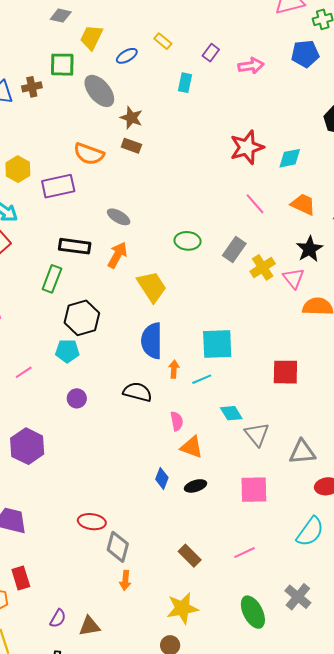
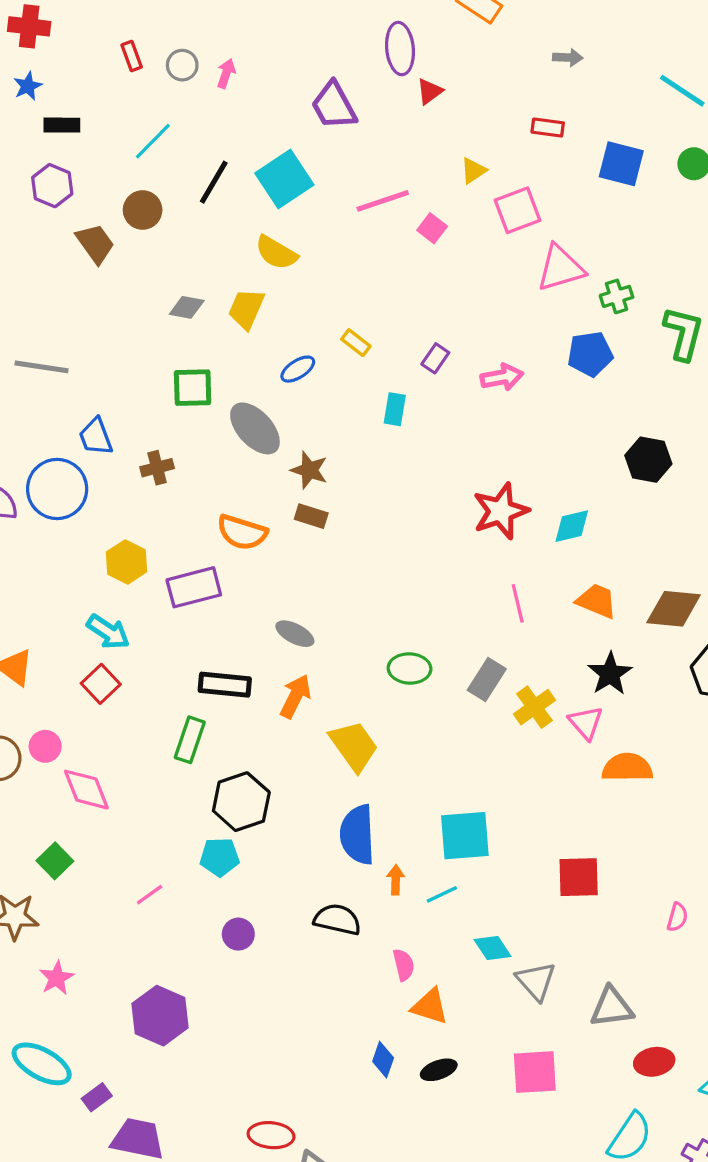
yellow trapezoid: (91, 37) -> (246, 309), moved
brown cross: (32, 87) -> (157, 468), moved
pink line: (255, 204) -> (518, 603), turned 30

